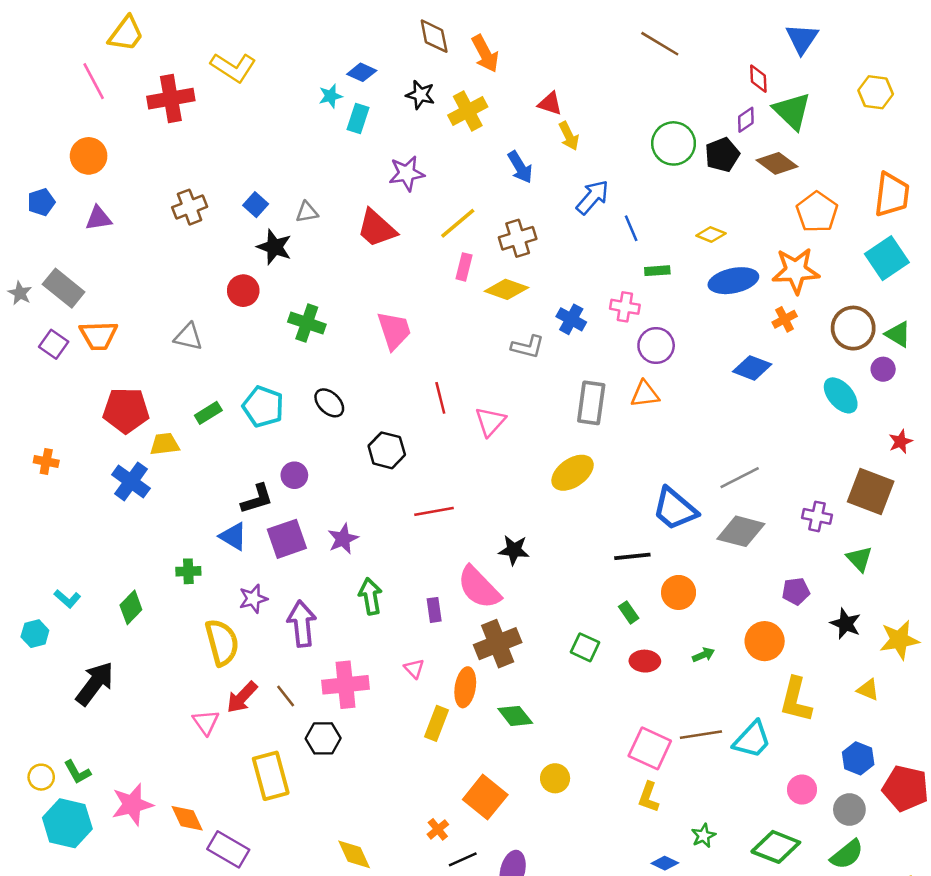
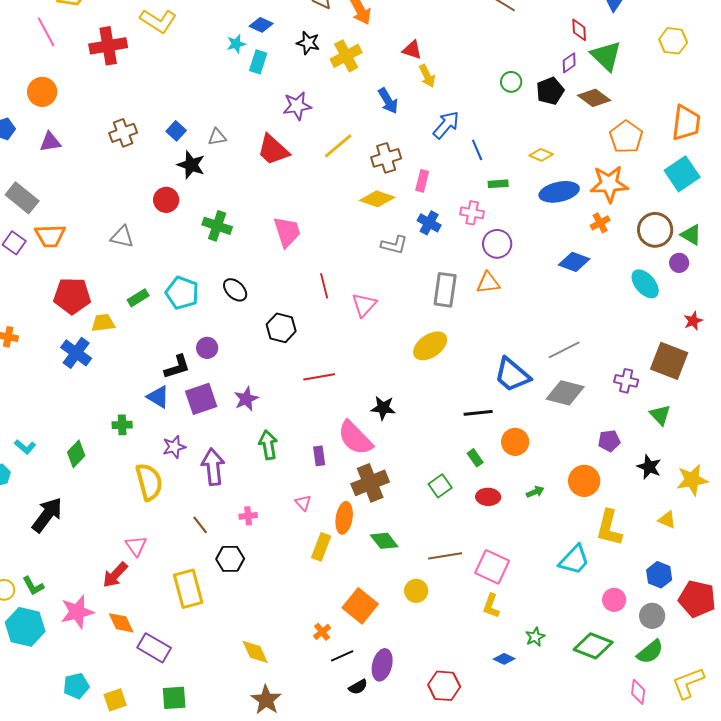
green circle: (674, 143) -> (511, 82), size x0.6
pink rectangle: (464, 267) -> (422, 181), moved
green square: (585, 647) -> (440, 486), turned 30
pink cross: (345, 685) -> (248, 516), size x0.5
red arrow: (242, 697) -> (115, 575), moved
brown line: (701, 735) -> (445, 556), moved

